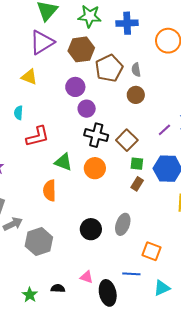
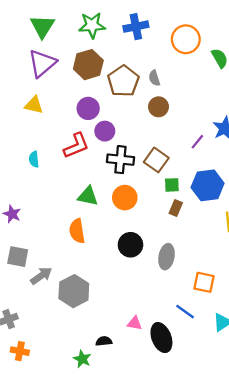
cyan semicircle: (18, 113) -> (34, 159), moved
red L-shape: (38, 136) -> (76, 146), moved
black circle: (91, 229) -> (130, 245), moved
blue line: (131, 274) -> (185, 312), turned 42
green star: (30, 295) -> (82, 359), moved

